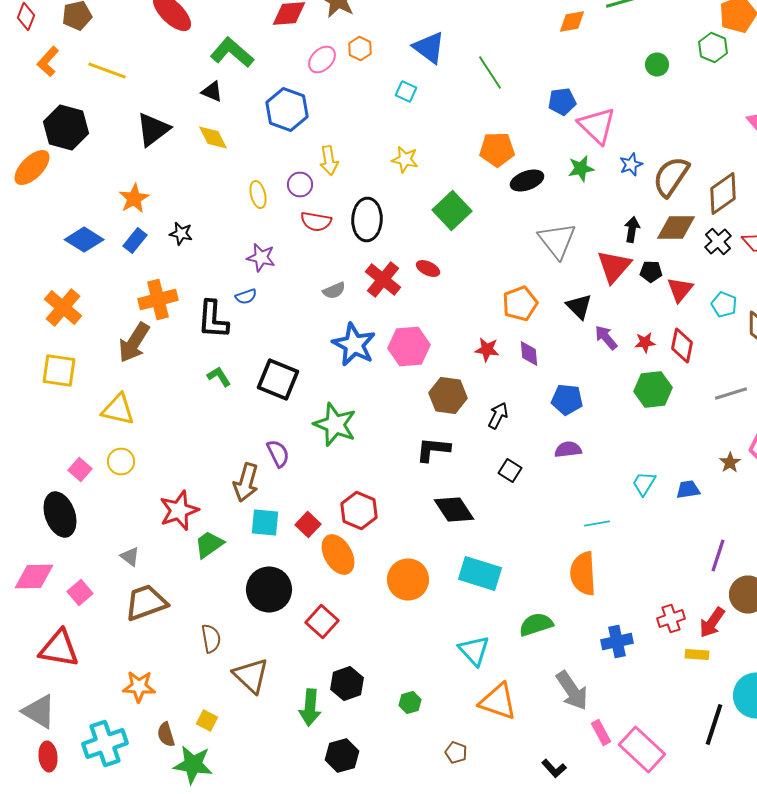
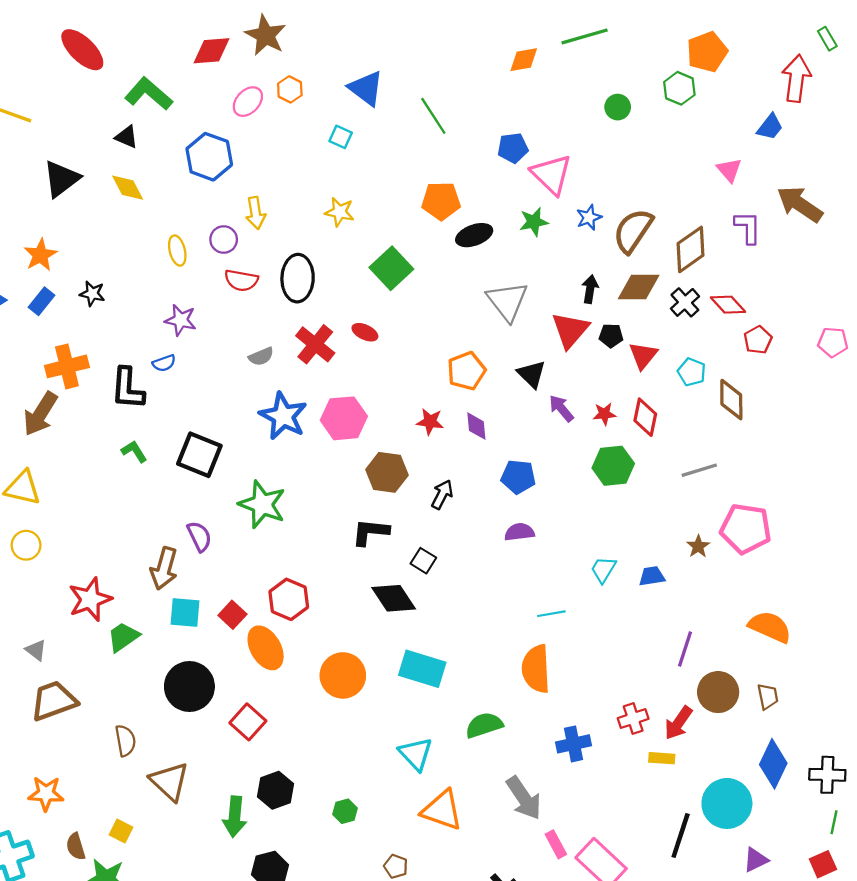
black square: (510, 470) -> (423, 561), moved

